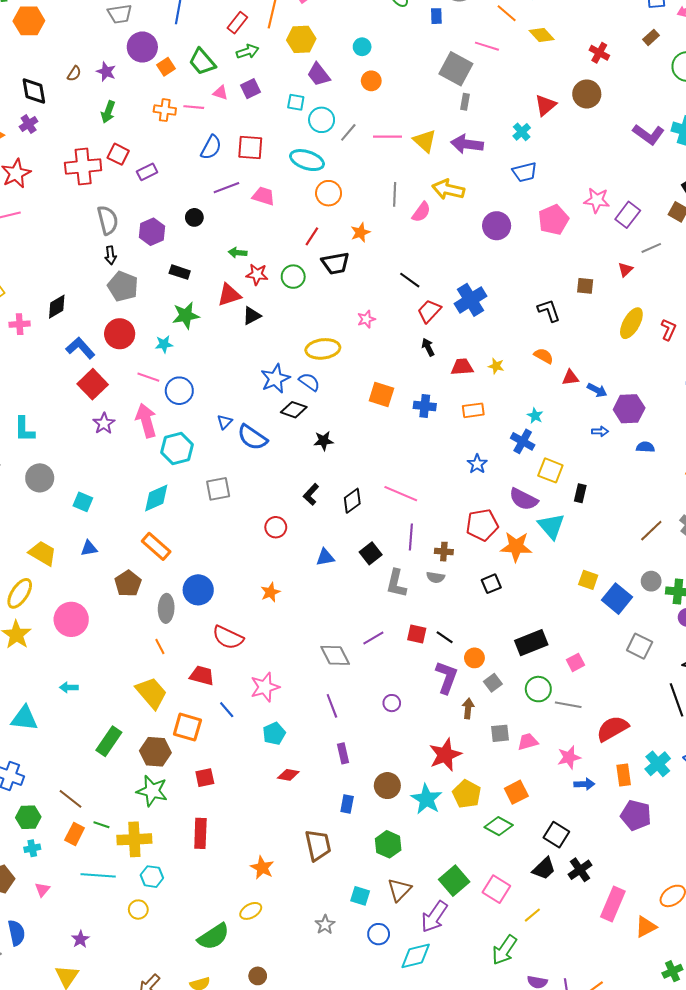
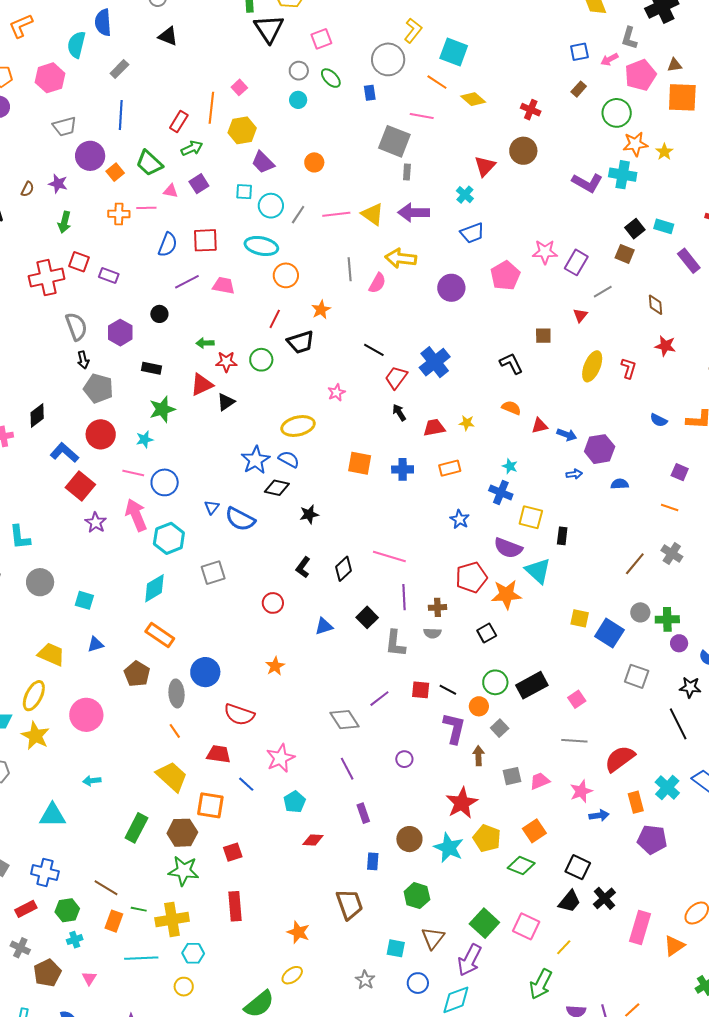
cyan circle: (362, 47) -> (298, 100), moved
purple rectangle: (147, 172) -> (109, 275), turned 54
green circle: (538, 689) -> (495, 682), moved

